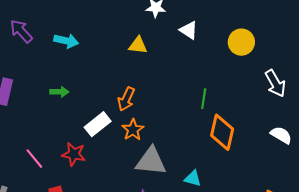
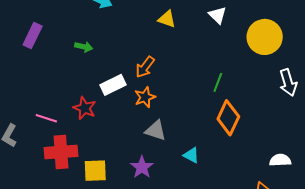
yellow circle: (241, 42) -> (265, 37), size x1.4
white semicircle: (281, 135) -> (280, 160), moved, turned -45
pink line: (34, 159) -> (46, 118), moved, turned -45
gray triangle: (151, 161) -> (156, 130), size x0.7

